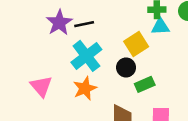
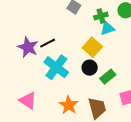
orange star: (85, 88) -> (69, 105), moved

